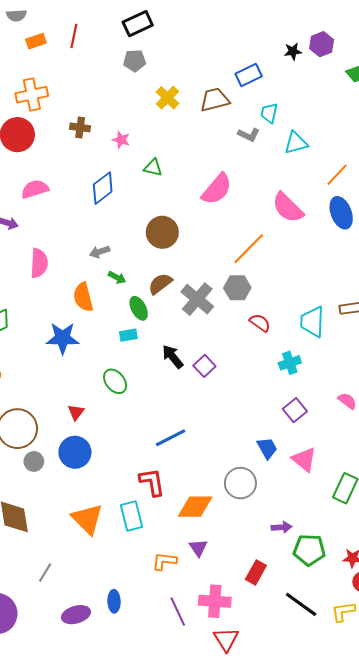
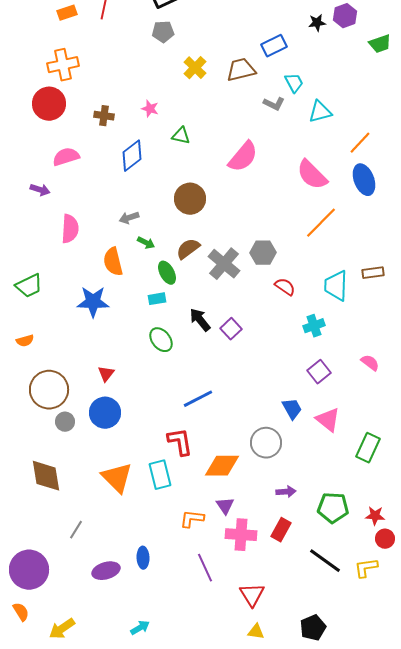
cyan trapezoid: (269, 113) -> (294, 83), turned 140
brown cross: (80, 127) -> (104, 116), moved
orange line: (249, 249) -> (321, 223), moved
green ellipse: (115, 381) -> (161, 340), moved
purple arrow: (282, 527) -> (286, 492), moved
pink cross: (215, 601) -> (241, 535), moved

